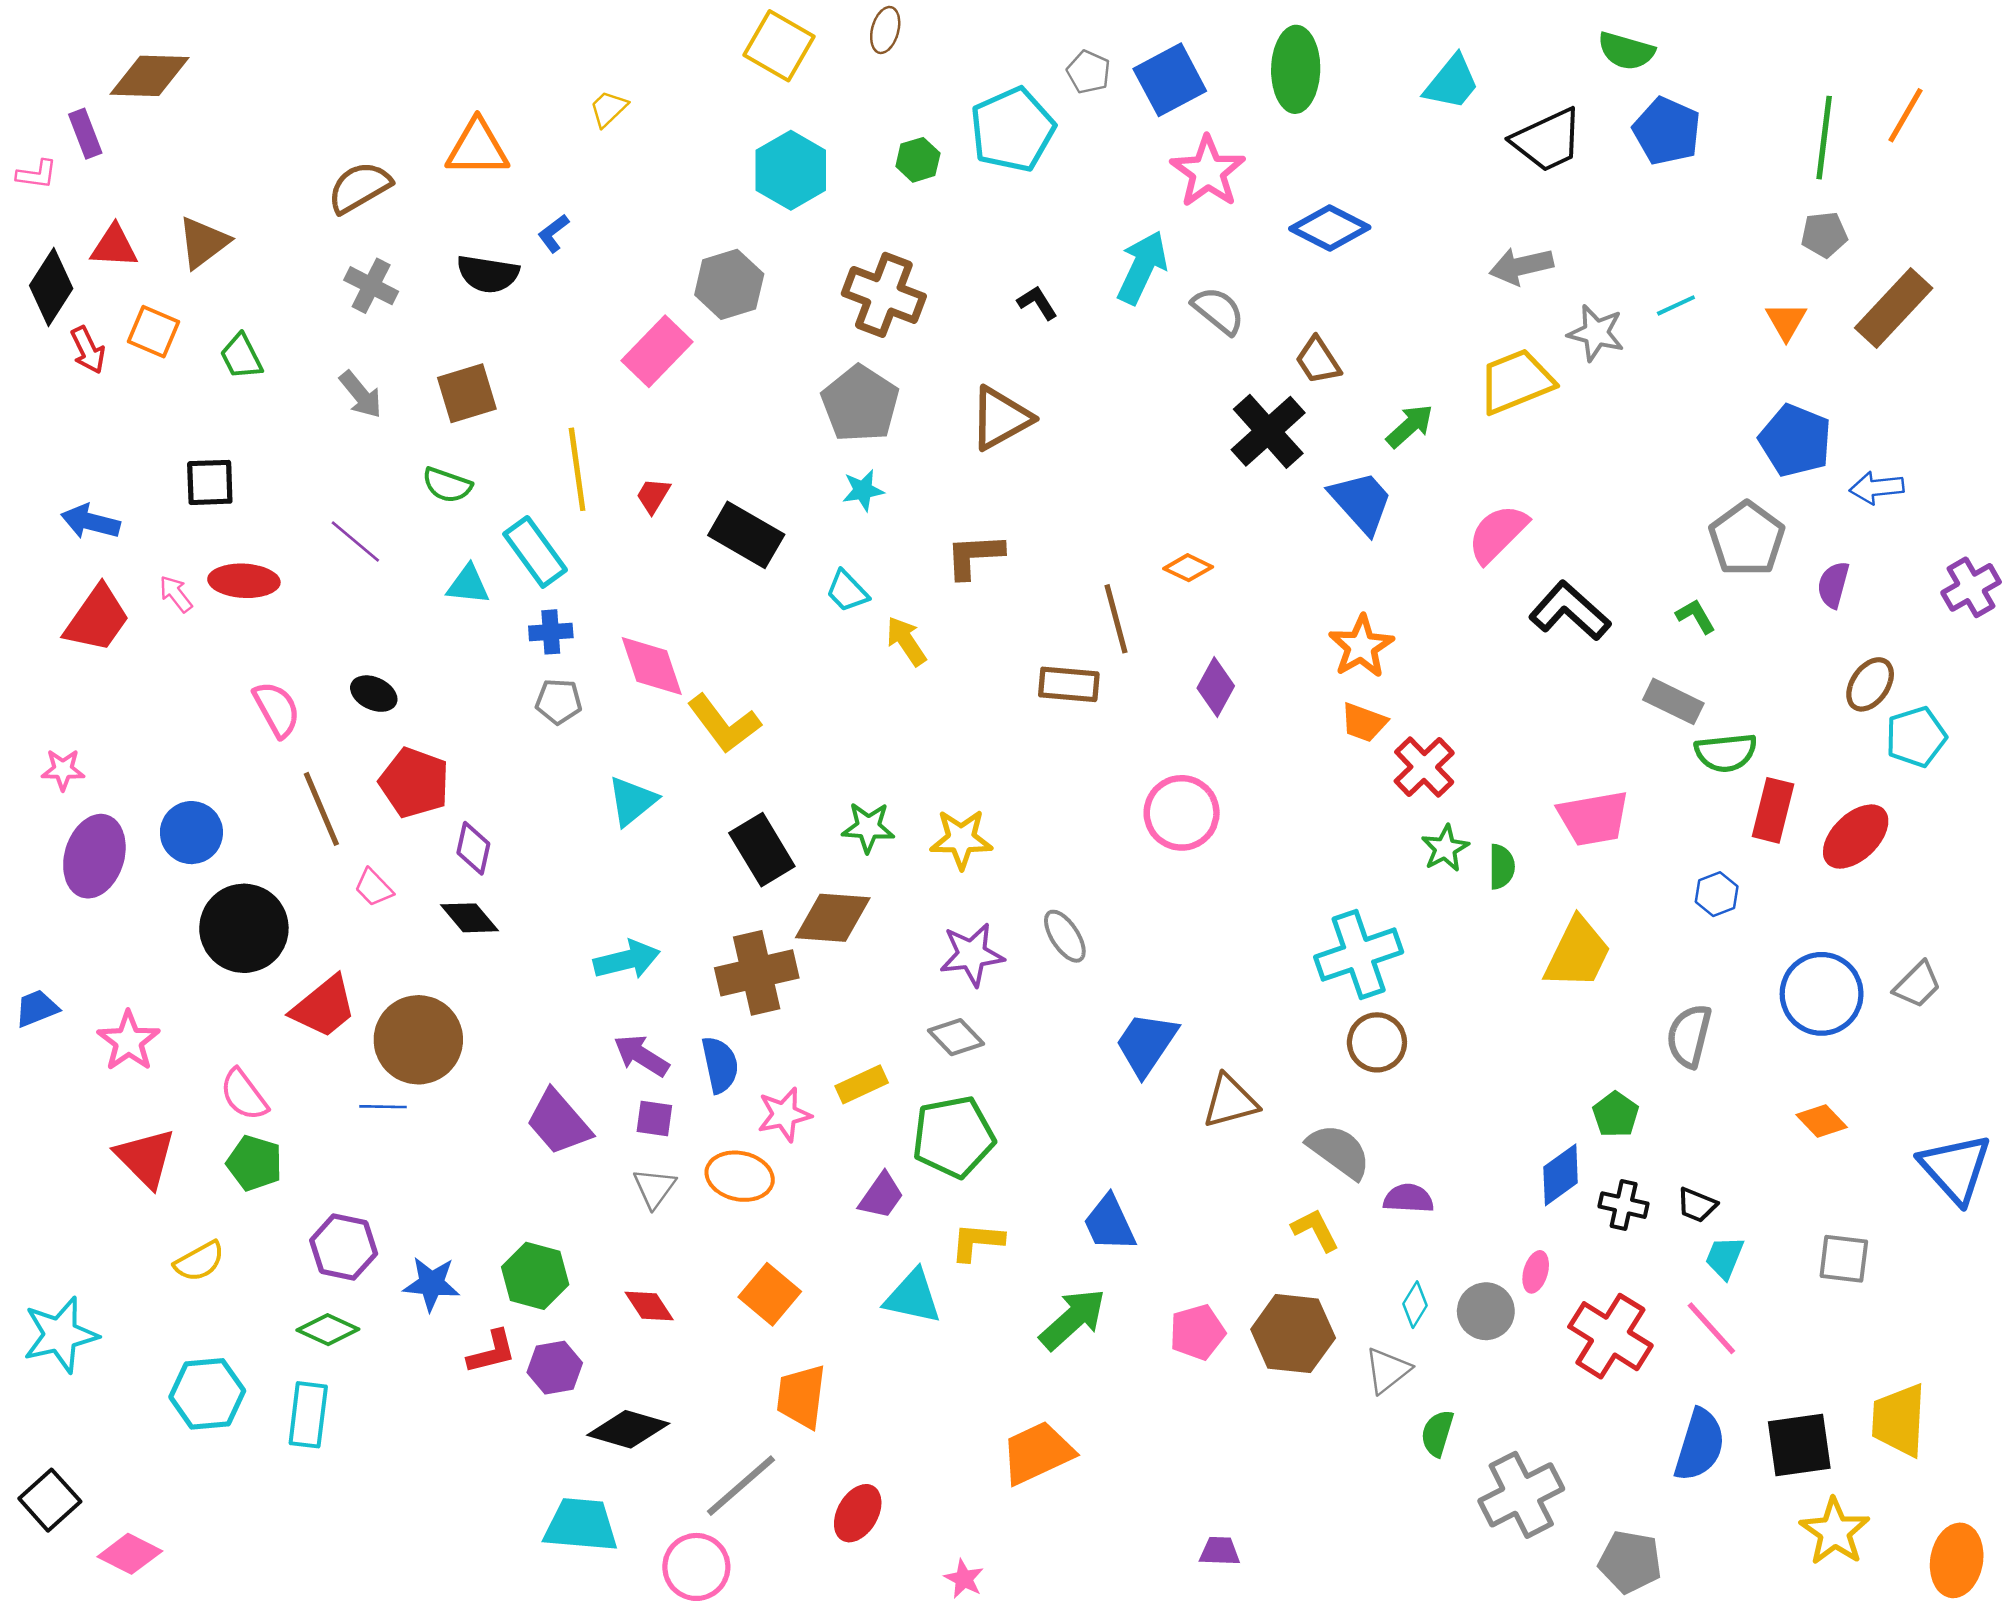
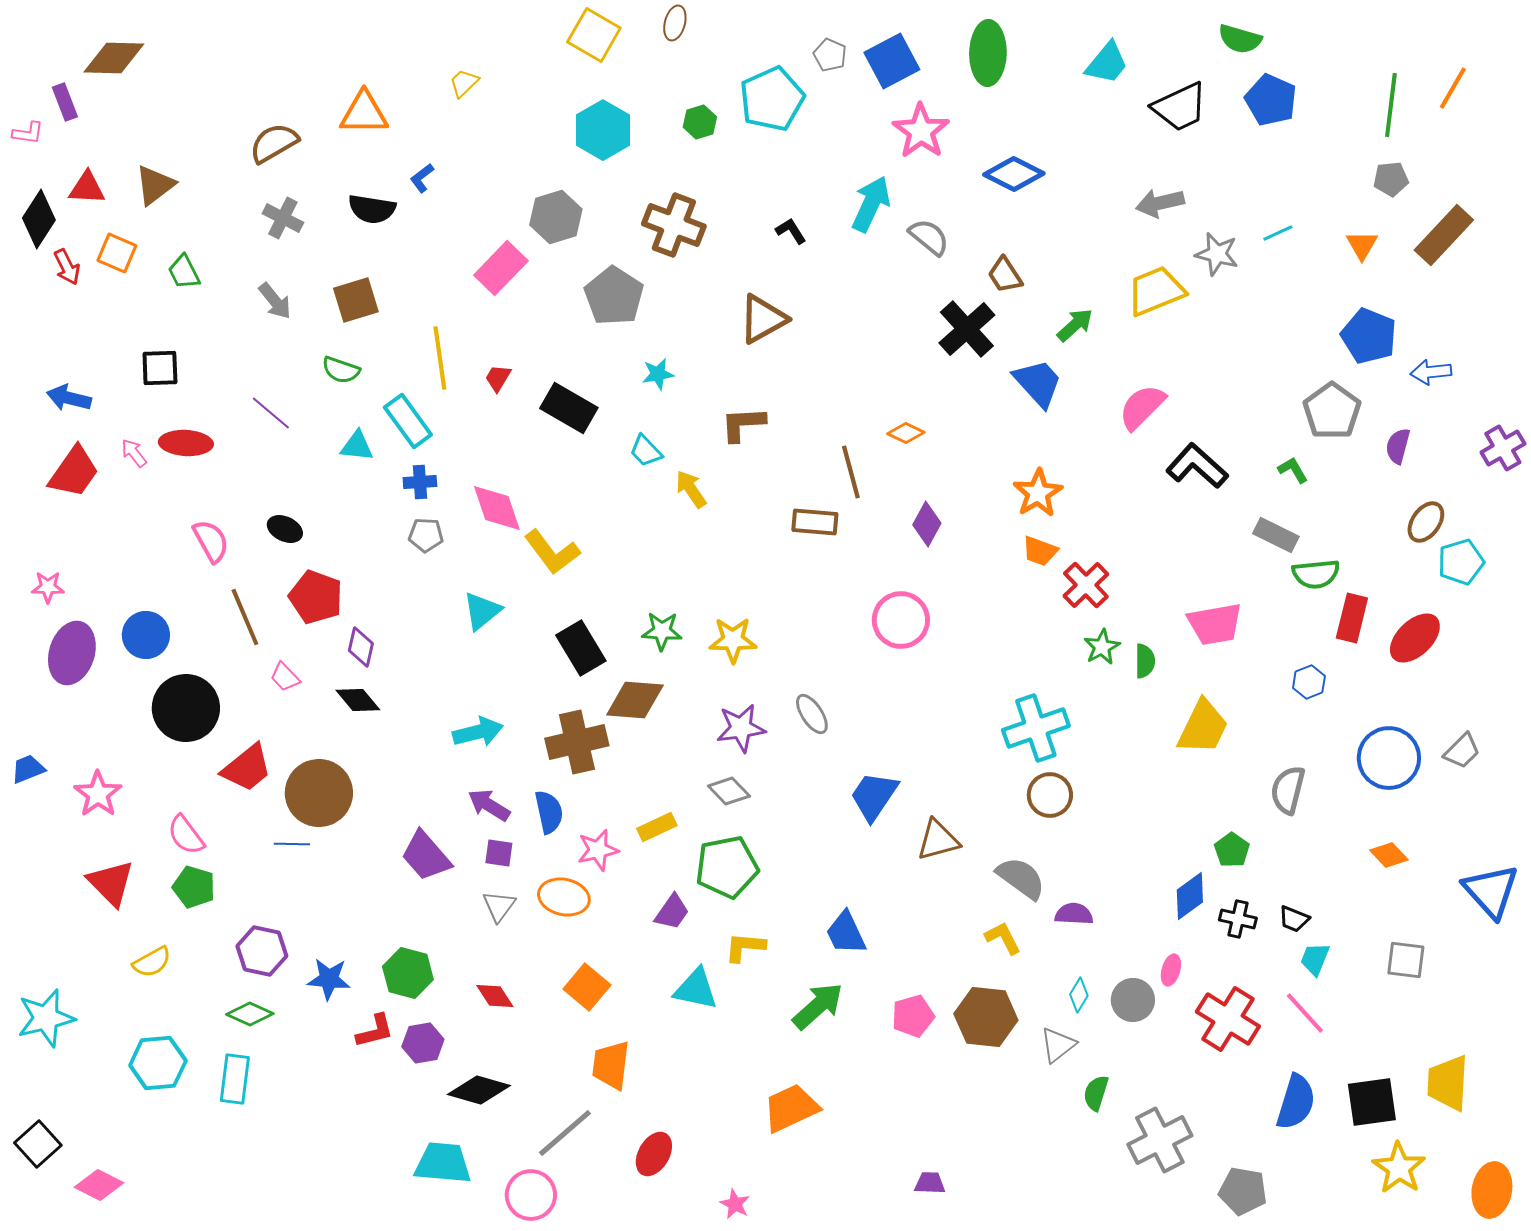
gray pentagon: (860, 404) -> (614, 296), moved

